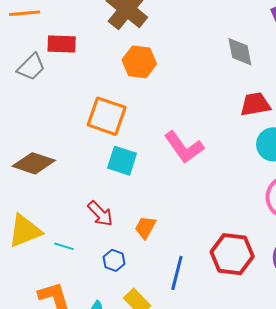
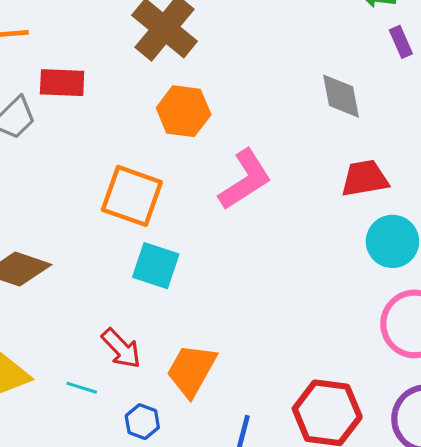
pink L-shape: (184, 147) -> (245, 180), moved, turned -87
orange trapezoid: (145, 227) -> (191, 370), size x1.5
cyan line: (64, 246) -> (82, 388), moved

